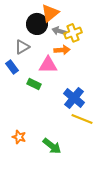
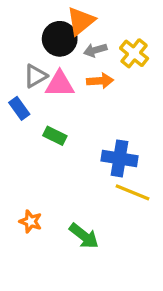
gray arrow: (59, 31) -> (95, 50), turned -32
yellow cross: (73, 33) -> (134, 53), moved, turned -30
pink triangle: (48, 65) -> (60, 84), moved
blue cross: (74, 98) -> (119, 158), turned -30

